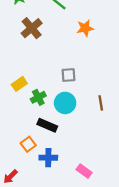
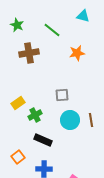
brown cross: (32, 28) -> (29, 53), turned 30
cyan circle: (65, 103) -> (70, 120), moved
orange square: (28, 144) -> (18, 157), moved

